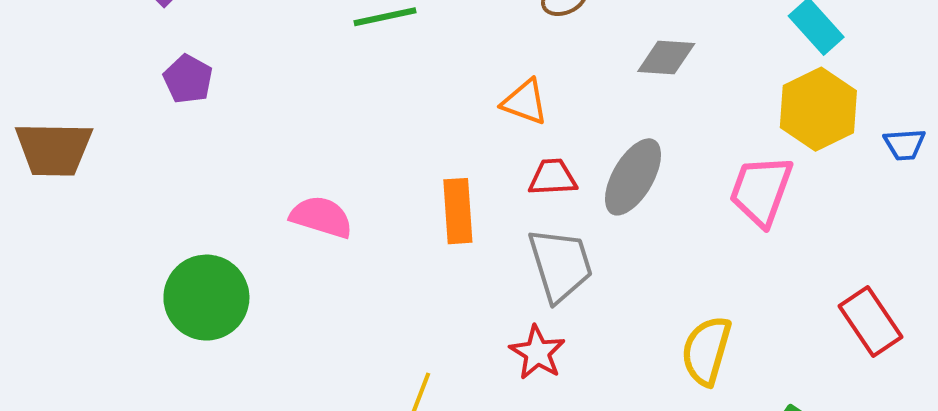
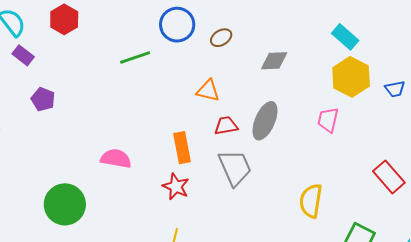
pink trapezoid: (761, 191) -> (328, 120), size x0.7
red star: (537, 353) -> (176, 187), moved

